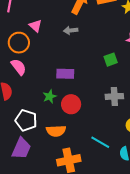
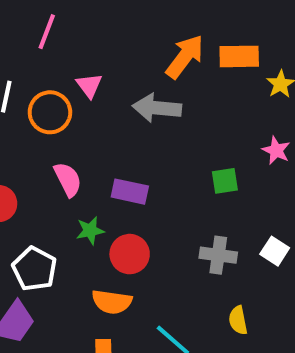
gray arrow: (71, 30) -> (157, 108), size x1.6
pink semicircle: (19, 67) -> (68, 179), moved
orange semicircle: (56, 131) -> (112, 302), moved

